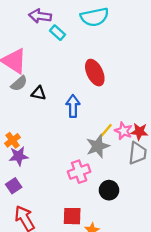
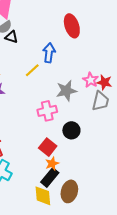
black triangle: (39, 93) -> (11, 37), moved
yellow line: (105, 131) -> (32, 70), moved
red square: (72, 216) -> (48, 147), moved, turned 30

